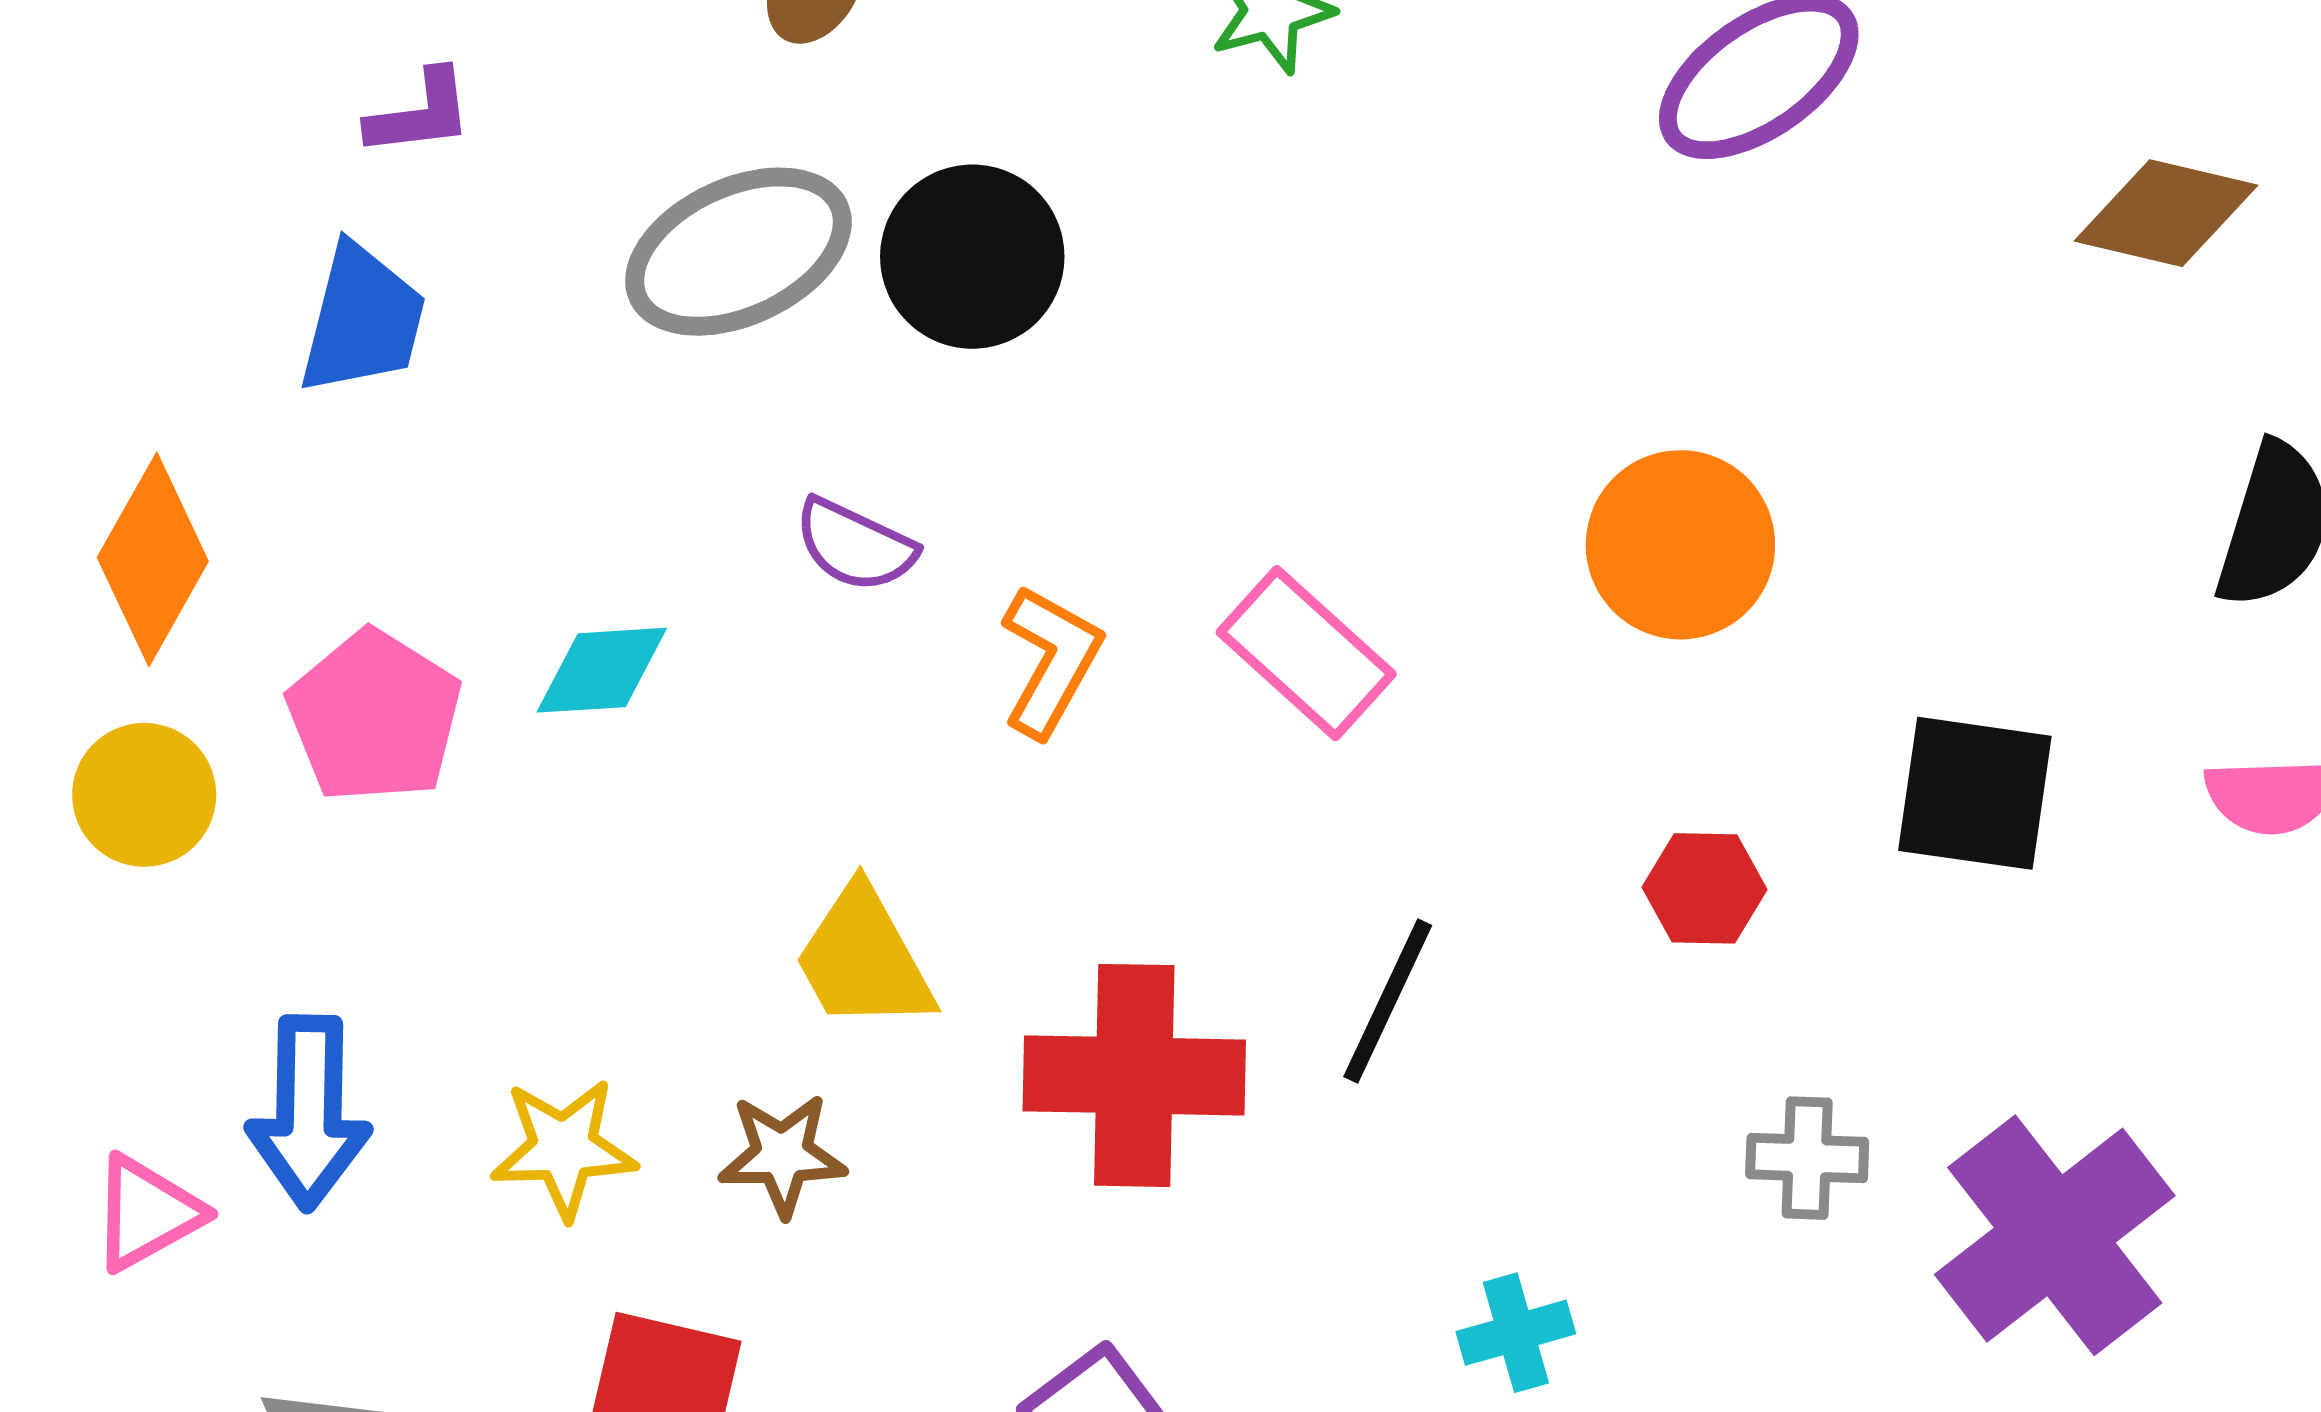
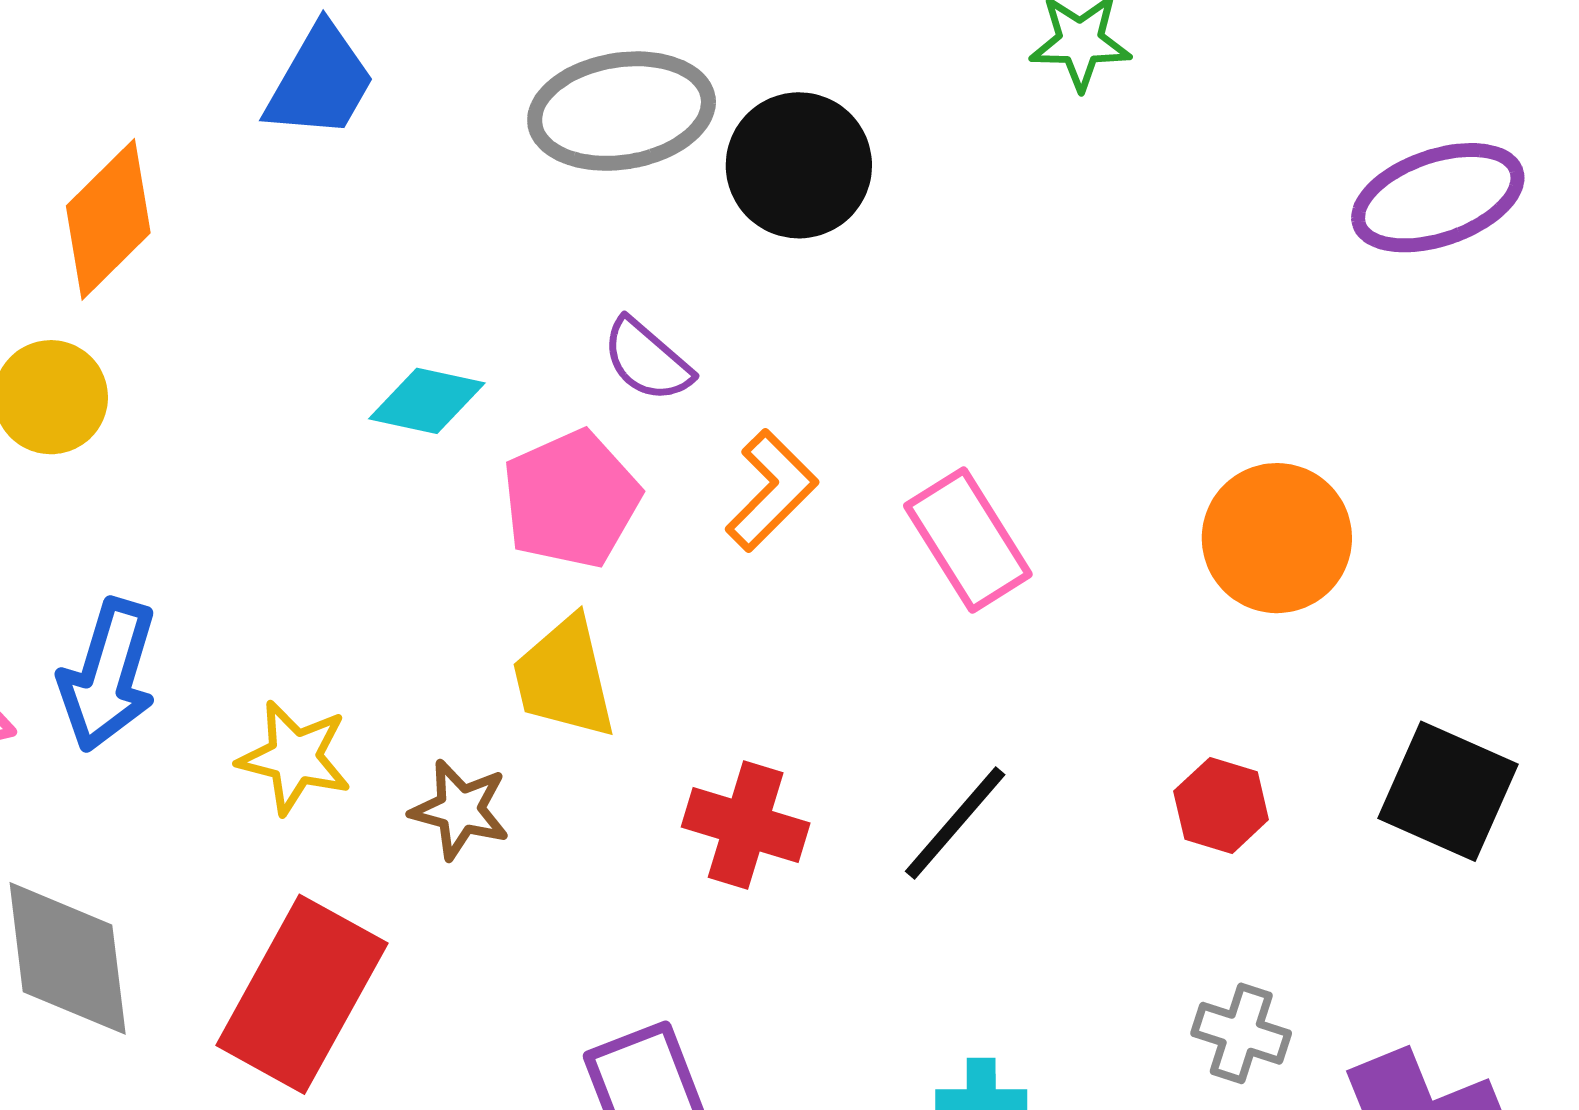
pink pentagon: (374, 717) -> (571, 499), moved
red cross: (1134, 1075) -> (746, 825), size x0.7

